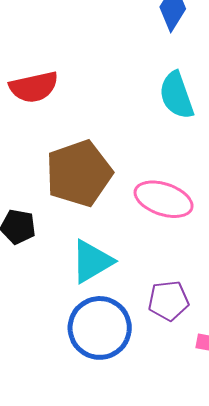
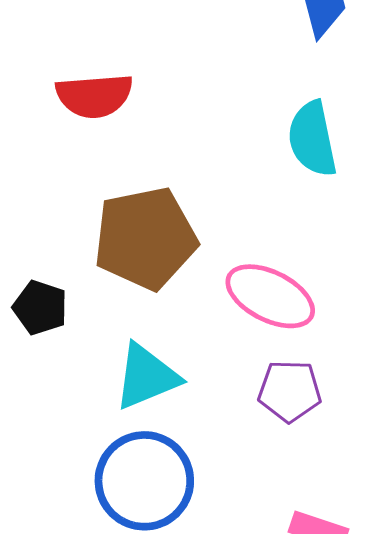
purple pentagon: (168, 301) -> (290, 391), moved

